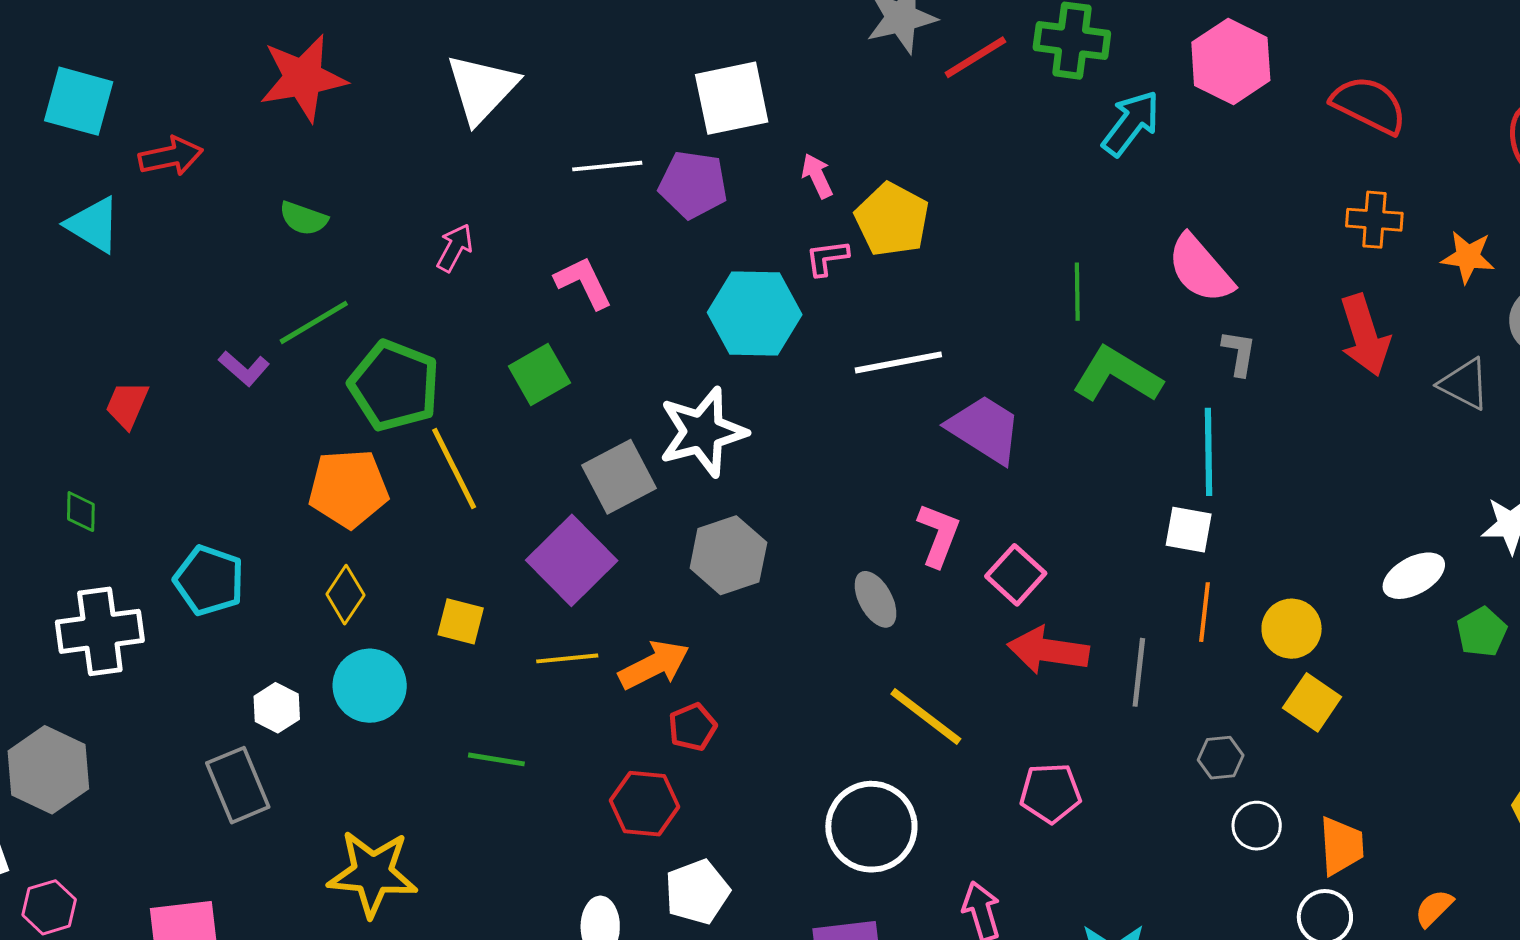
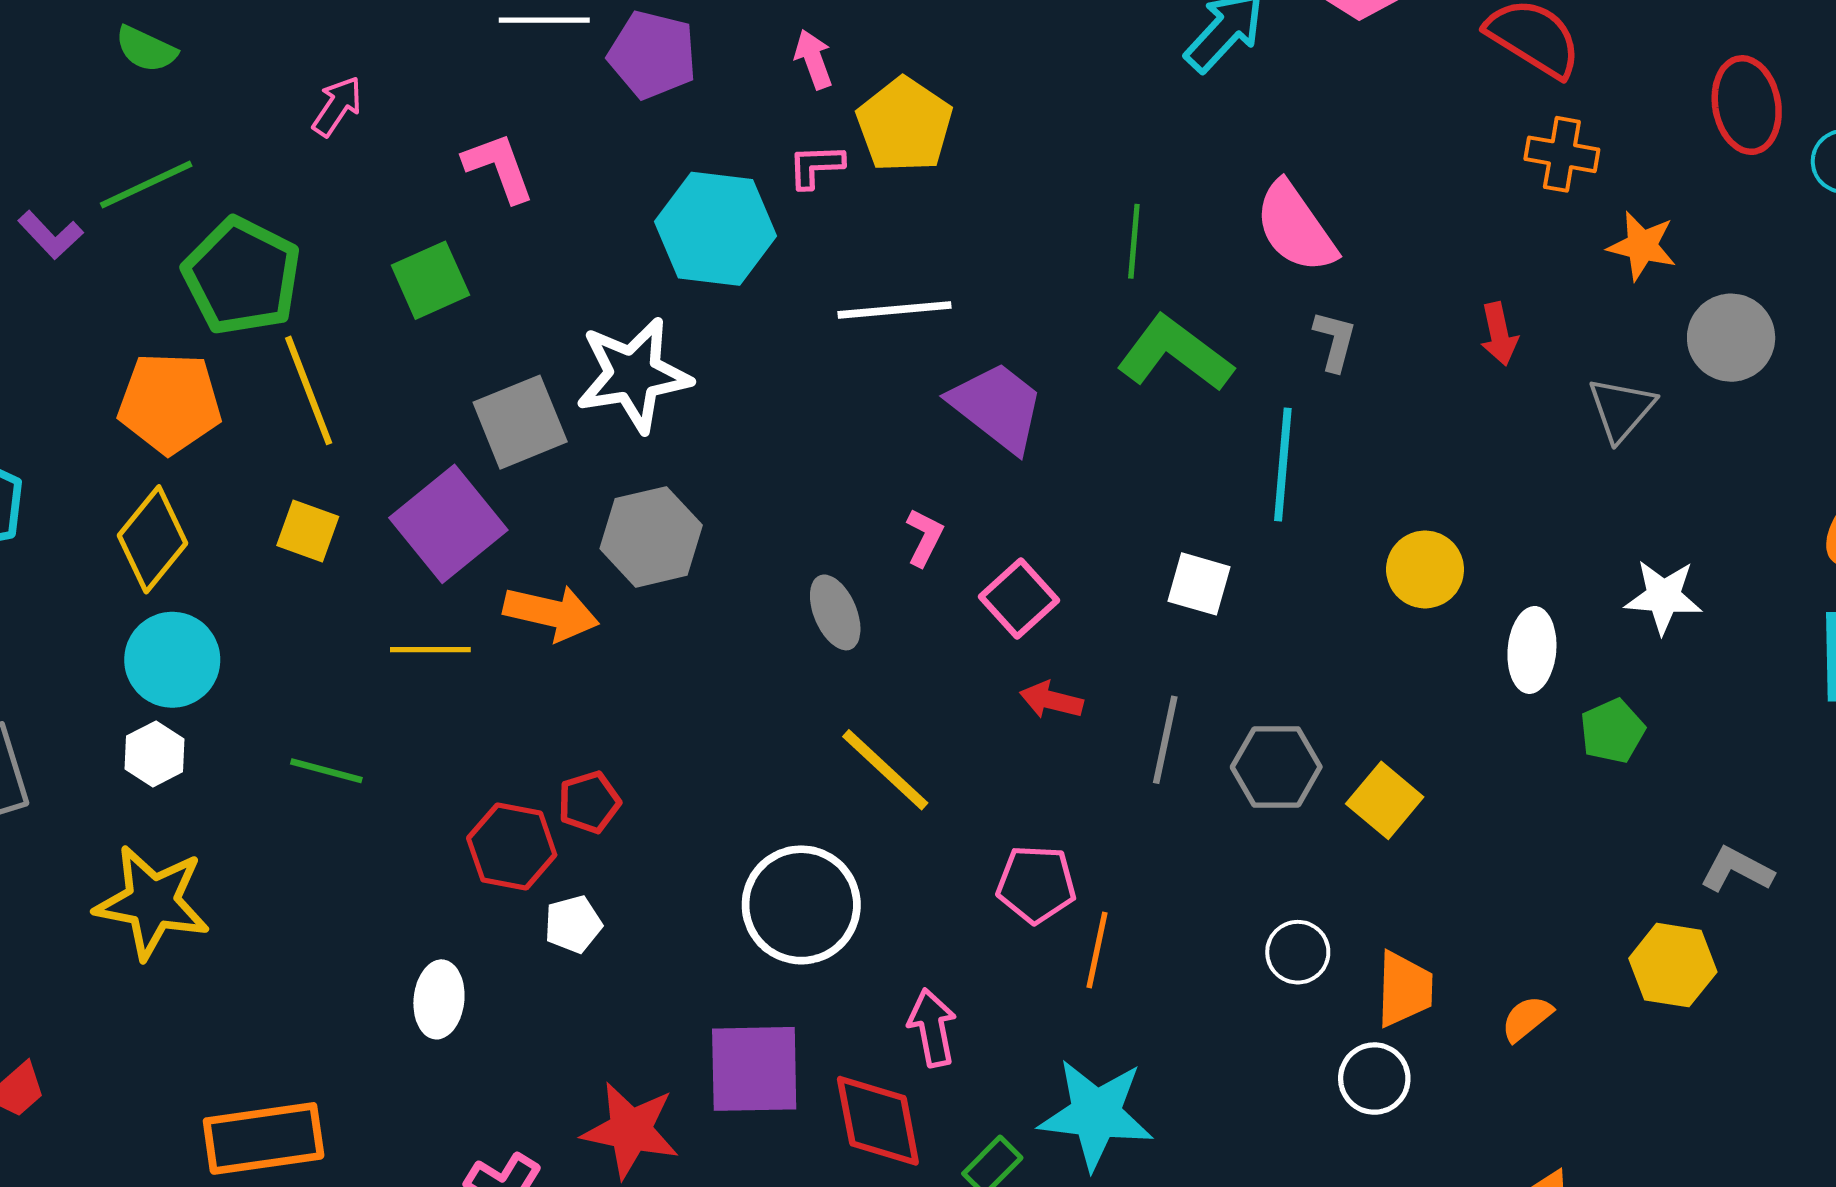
orange cross: (1374, 220) -> (1562, 154), moved
red arrow: (1365, 335) -> (1499, 334), size x0.6
gray triangle: (1464, 384) -> (1621, 409), turned 38
white square: (1189, 530) -> (1199, 584), moved
pink L-shape: (939, 535) -> (925, 537), size x0.7
white ellipse: (1414, 576) -> (1532, 650), turned -62
yellow diamond: (345, 595) -> (153, 539), size x1.4
orange line: (1204, 612) -> (1097, 950), moved
yellow square: (461, 621) -> (308, 531), moved
yellow circle: (1292, 629) -> (1425, 569), moved
red arrow: (1048, 650) -> (1051, 700), size x0.6
orange arrow: (654, 665) -> (551, 613), moved, turned 34
white hexagon: (277, 708) -> (155, 754), moved
red pentagon: (692, 727) -> (589, 802), moved
gray hexagon: (1221, 758) -> (1276, 767), moved, size x1.5
white pentagon: (697, 892) -> (573, 924), moved, size x0.7
orange semicircle: (1434, 908) -> (1527, 1018), moved

